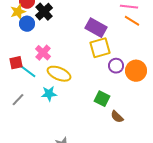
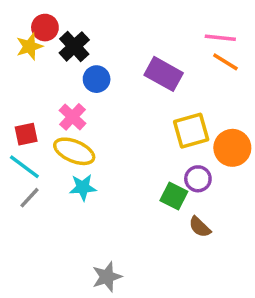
blue circle: (27, 24) -> (97, 79), moved
yellow square: (100, 48) -> (191, 131), moved
purple circle: (116, 66) -> (198, 179), moved
cyan line: (27, 71) -> (24, 167), moved
yellow ellipse: (59, 74) -> (74, 151), moved

